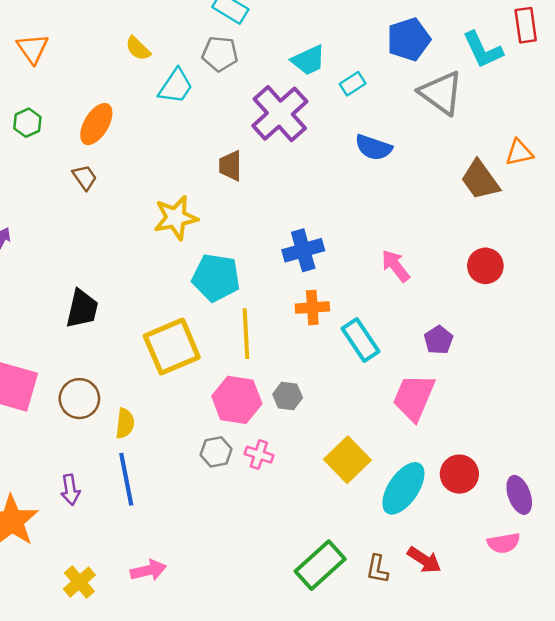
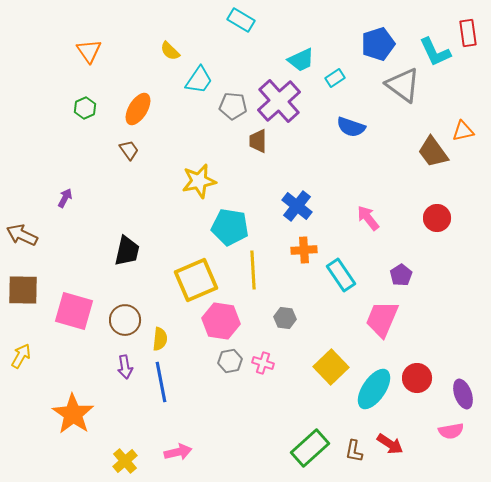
gray pentagon: (220, 54) -> (233, 106), moved
brown trapezoid: (230, 166) -> (258, 141), moved
blue cross: (303, 250) -> (297, 206), turned -36
pink hexagon: (237, 400) -> (221, 321), moved
purple arrow: (70, 490) -> (125, 367), moved

